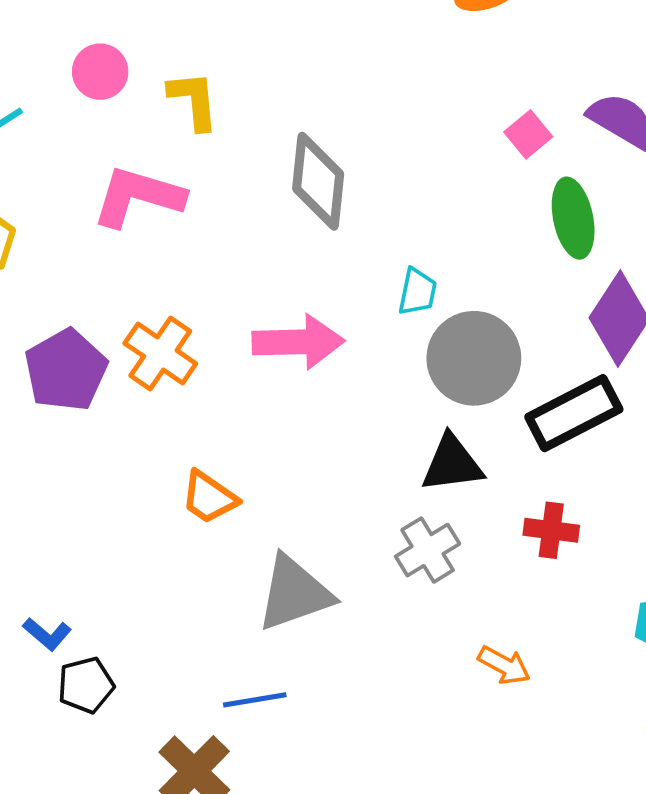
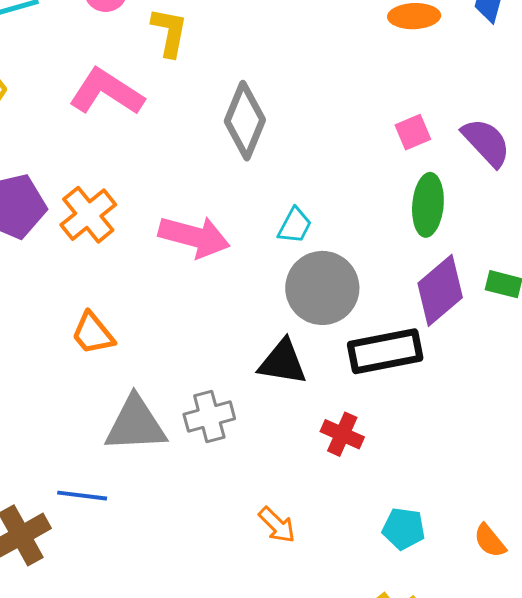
gray cross: (428, 550) -> (209, 416), moved

